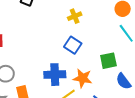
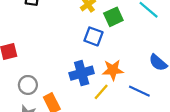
green square: (108, 61) -> (113, 17), moved

